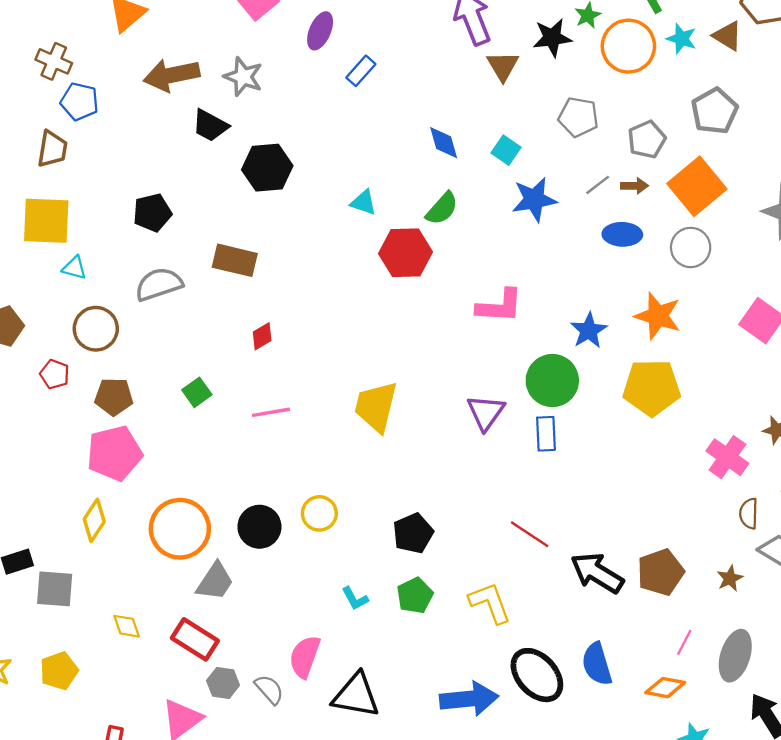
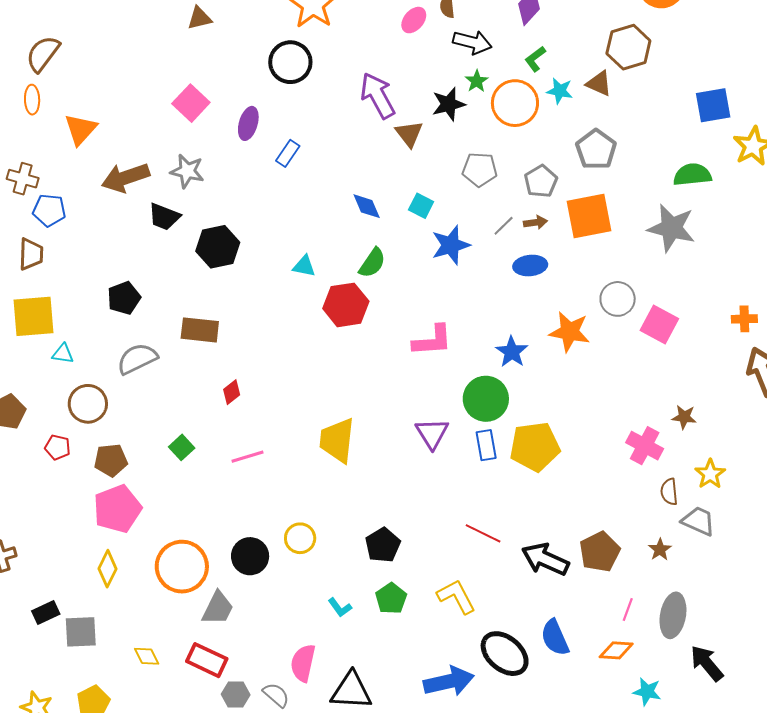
orange square: (697, 186) -> (589, 216), turned 36
gray circle: (691, 247) -> (618, 299), moved
yellow pentagon: (652, 388) -> (535, 447), moved

